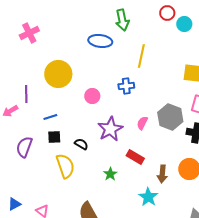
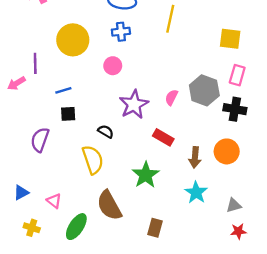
blue cross: (126, 86) -> (121, 32), moved
black semicircle: (81, 144) -> (106, 131), moved
purple semicircle: (24, 147) -> (40, 140), moved
yellow semicircle: (65, 166) -> (93, 160), moved
green star: (110, 174) -> (146, 175), moved, size x1.6
cyan star: (148, 197) -> (196, 193), moved

